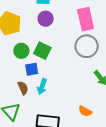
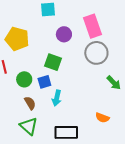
purple circle: (46, 19) -> (64, 34), moved
green circle: (21, 51) -> (24, 79), moved
brown semicircle: (23, 88) -> (30, 103), moved

